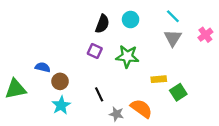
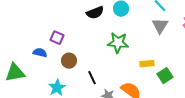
black semicircle: (102, 24) -> (95, 13), turned 48
purple square: (95, 51) -> (57, 38), moved
brown circle: (60, 81) -> (69, 61), moved

